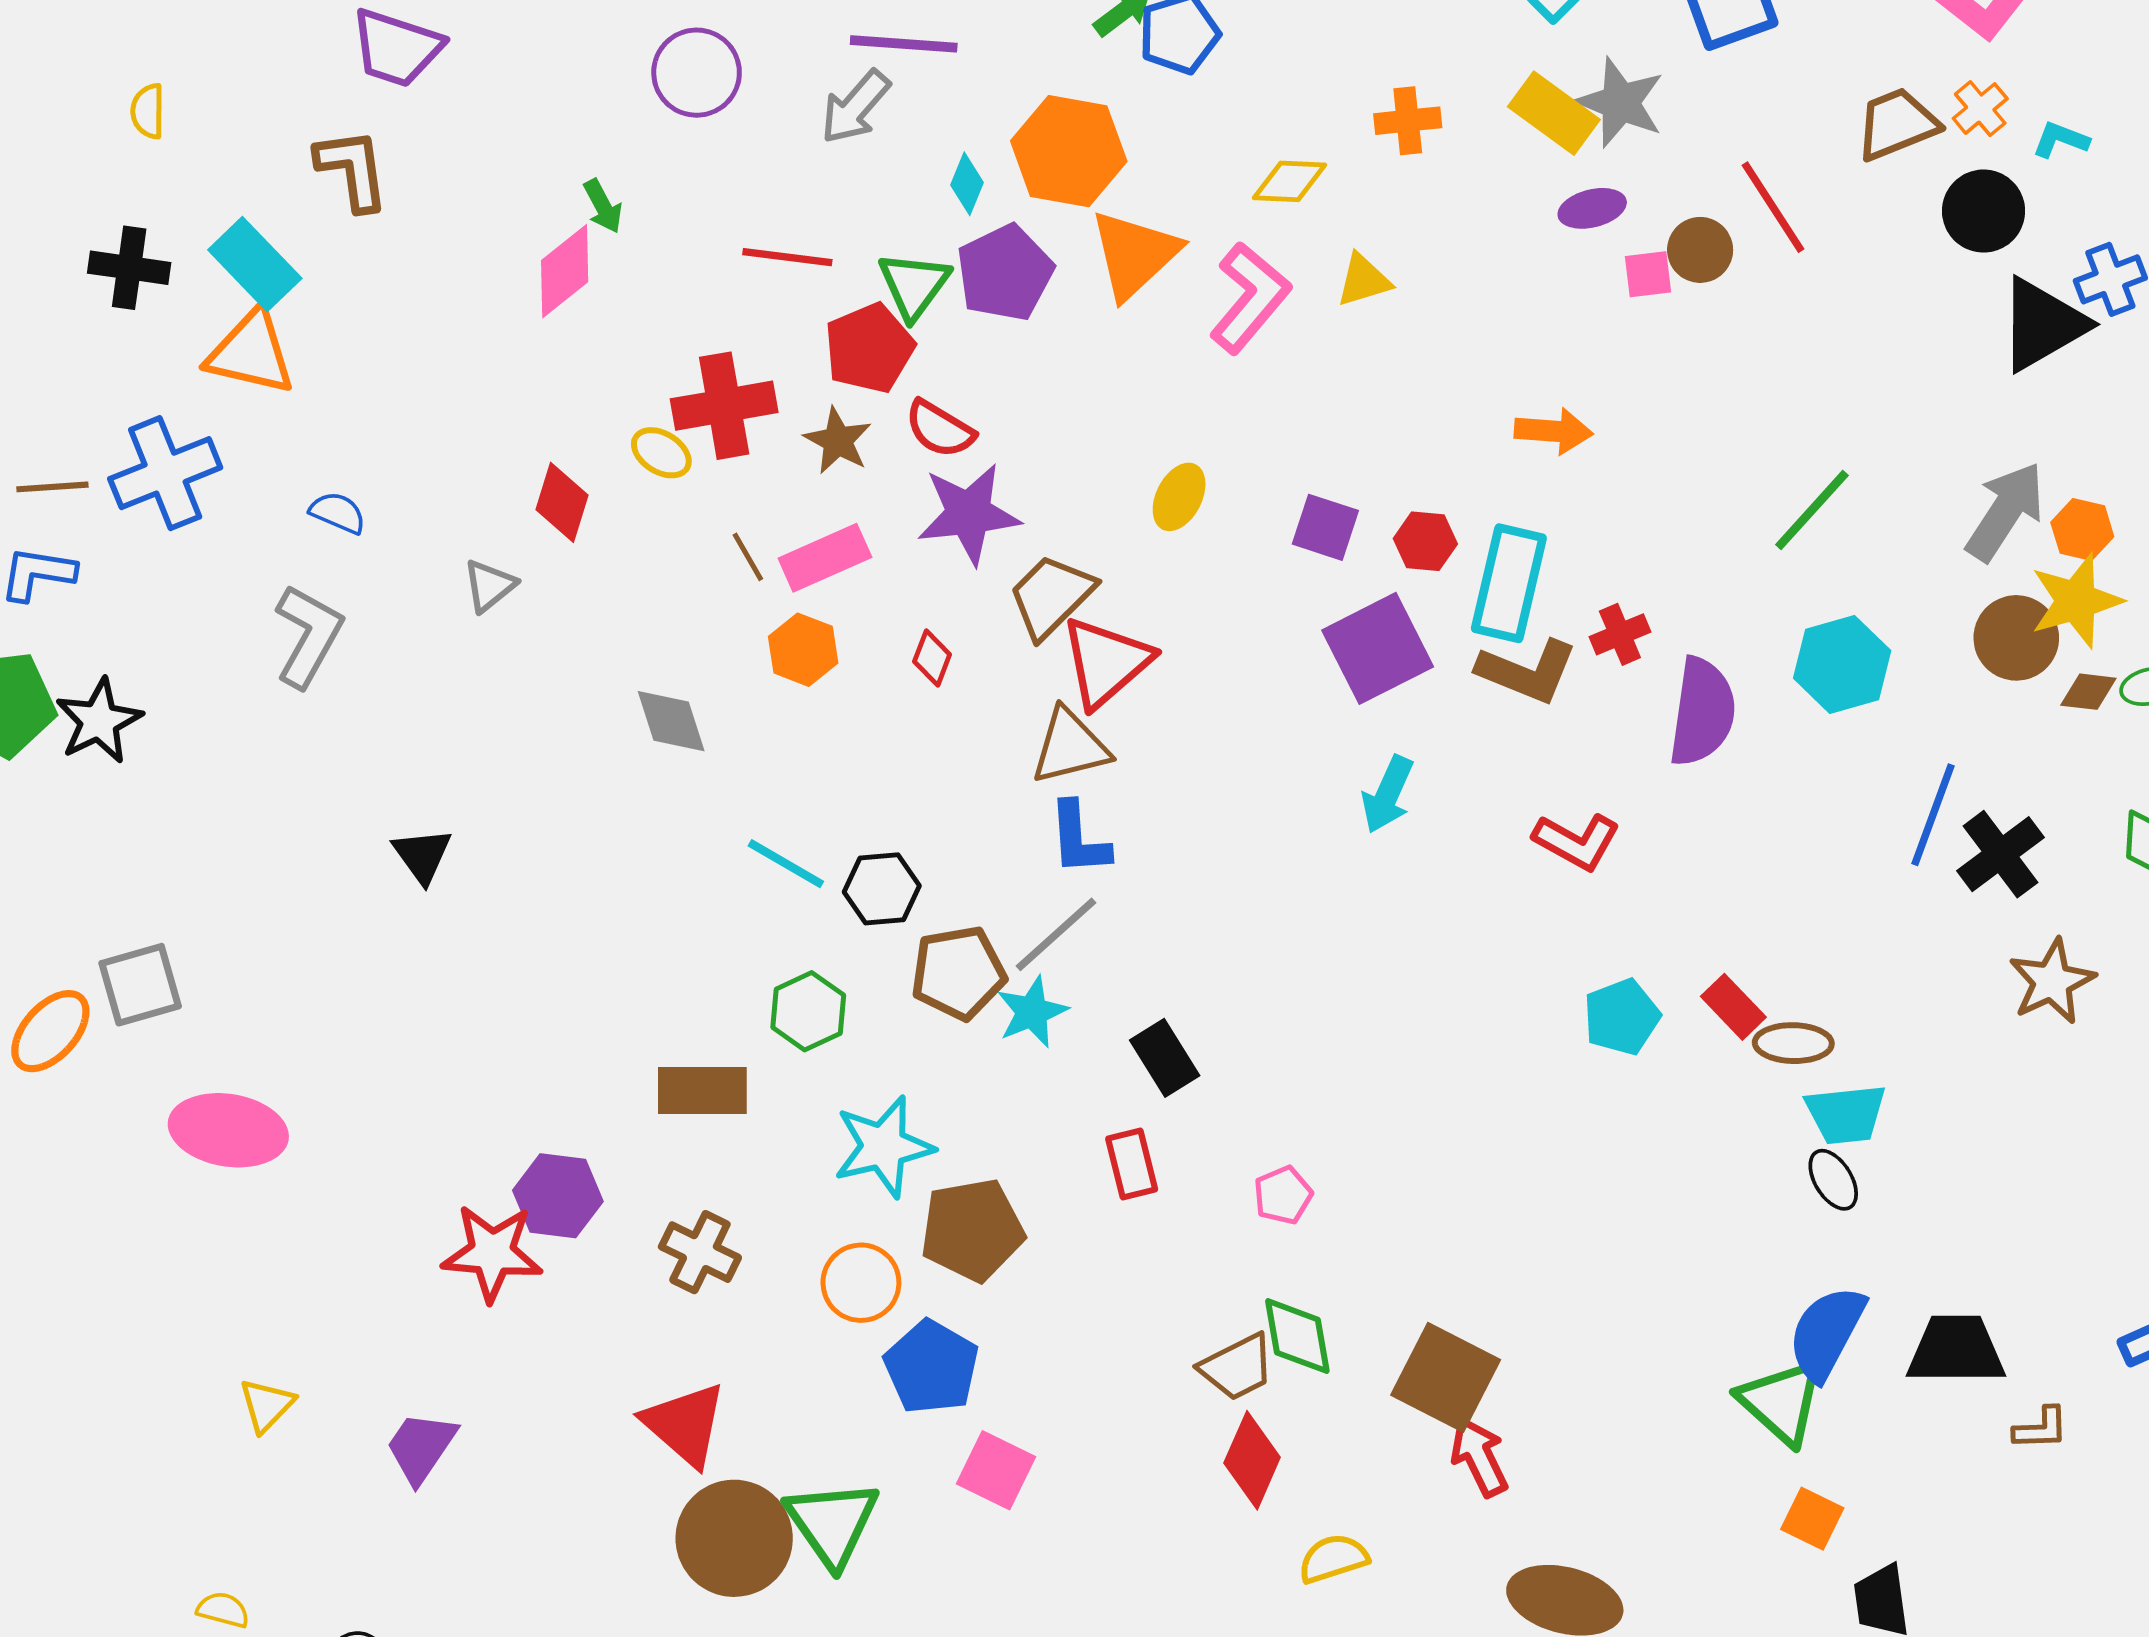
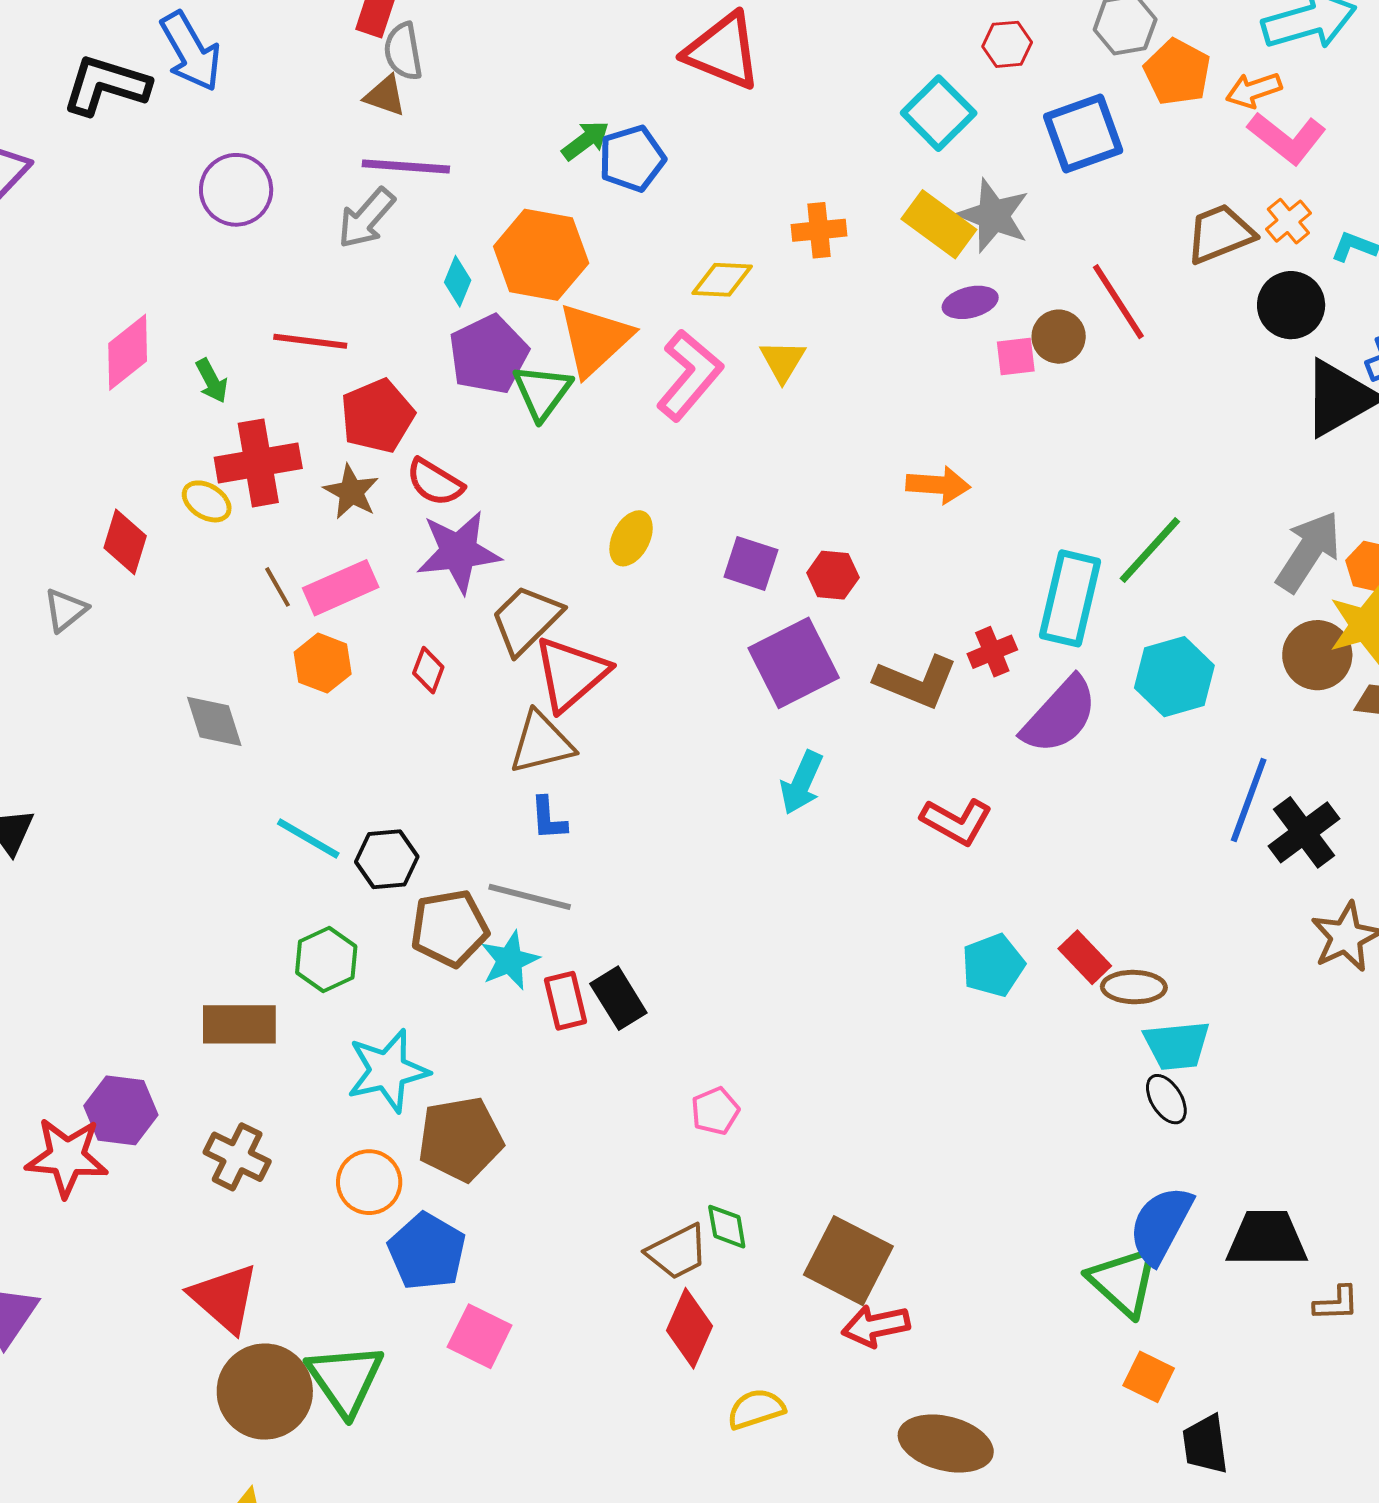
green arrow: (603, 206) -> (212, 381), moved
yellow triangle: (1364, 280) -> (783, 361), turned -42
green triangle: (914, 285) -> (542, 392), moved
cyan rectangle: (1509, 583) -> (1070, 598), moved
purple semicircle: (1702, 712) -> (1060, 715), turned 34
blue L-shape: (1079, 839) -> (548, 818), size x0.7
gray line: (1056, 934) -> (530, 897), turned 56
red rectangle: (1132, 1164) -> (566, 1001), moved
green diamond: (1297, 1336) -> (727, 1227), size x0.7
red arrow: (1479, 1457) -> (876, 1326), turned -76

